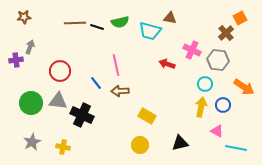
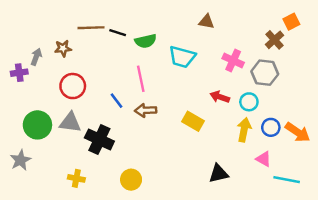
brown star: (24, 17) -> (63, 48), moved
green semicircle: (120, 22) -> (146, 41), moved
cyan trapezoid: (150, 31) -> (182, 57), moved
red arrow: (167, 64) -> (220, 97), moved
orange arrow: (244, 87) -> (298, 132), moved
yellow rectangle: (147, 116) -> (193, 121), moved
gray star: (32, 142) -> (20, 160), moved
yellow circle: (140, 145) -> (131, 180), moved

